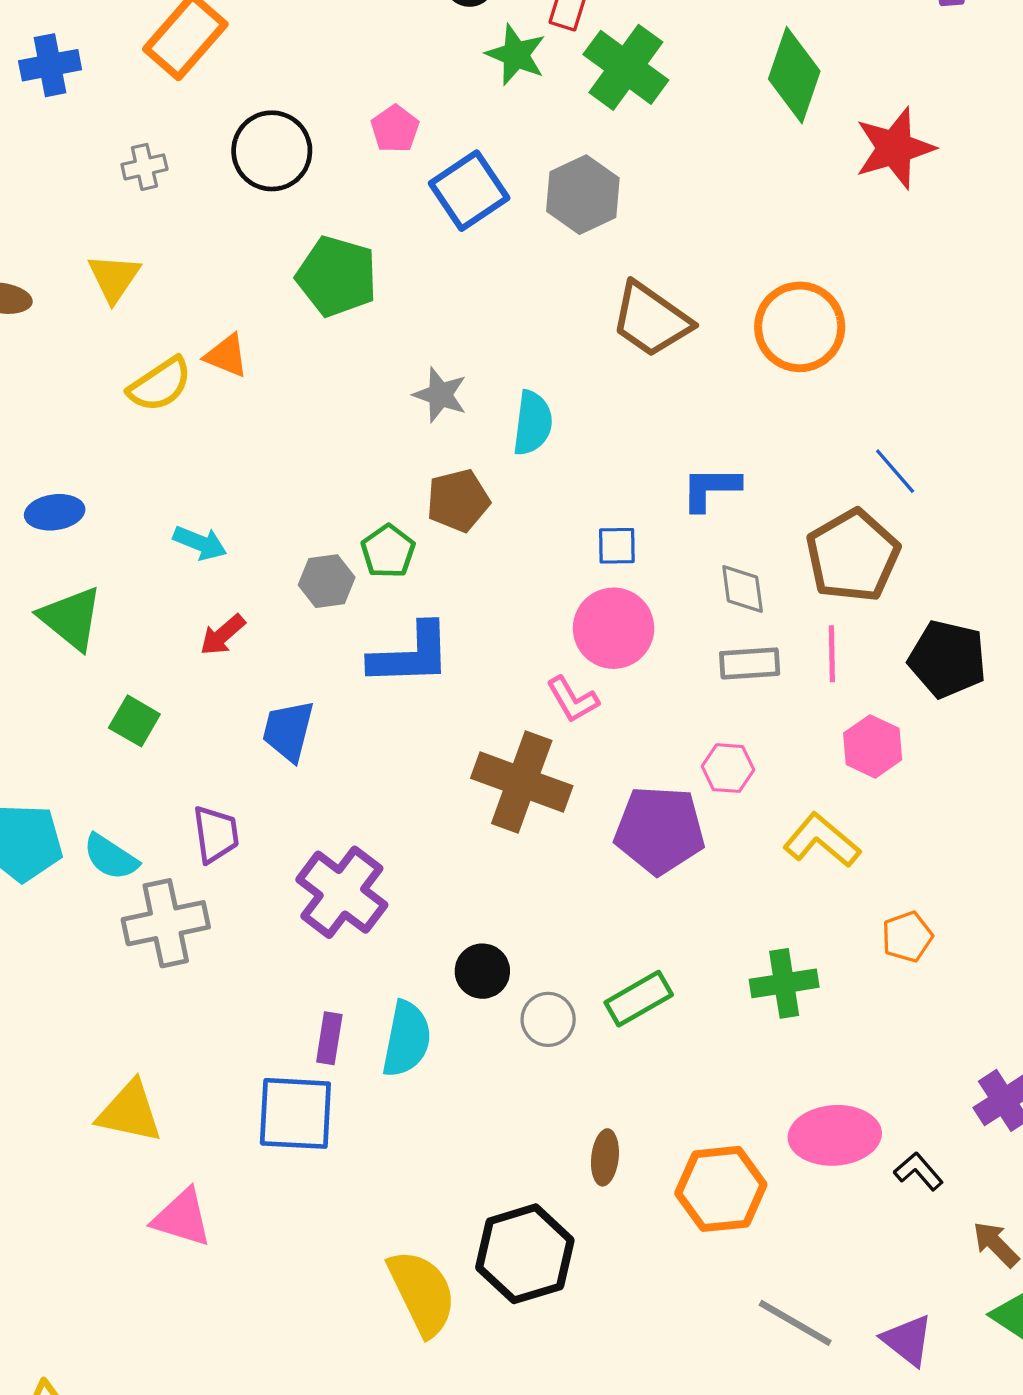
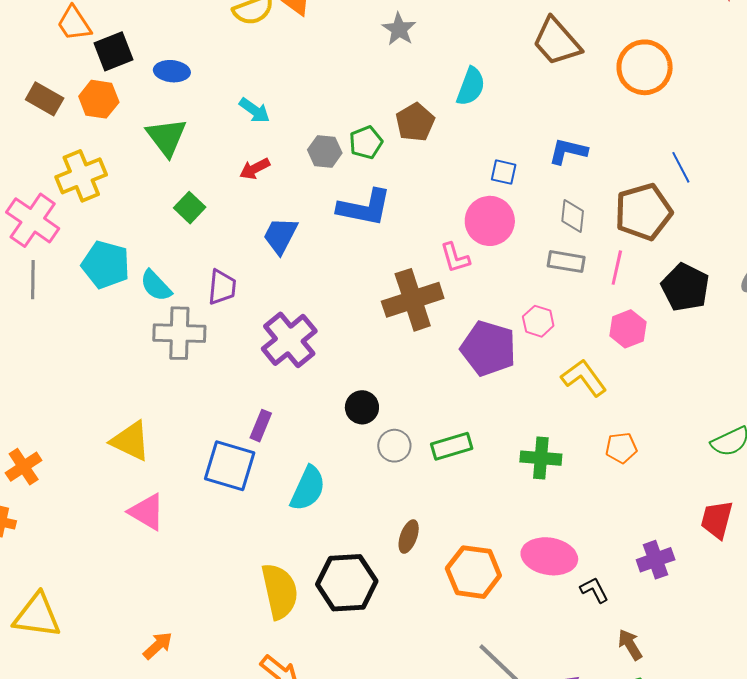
gray star: (440, 395) -> (399, 29), moved
brown pentagon: (458, 501) -> (415, 122), turned -30
brown cross: (522, 782) -> (413, 300), turned 38
cyan semicircle: (407, 1039) -> (308, 488), moved

